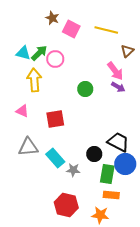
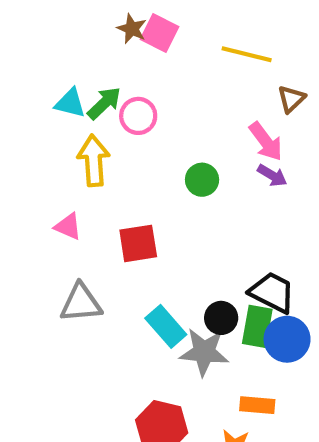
pink square: (71, 29) -> (159, 33), moved
cyan rectangle: (55, 158) -> (166, 326), moved
gray star: (73, 170) -> (204, 352), moved, size x1.6
green rectangle: (107, 174) -> (257, 326), moved

